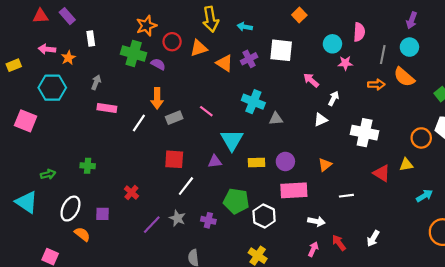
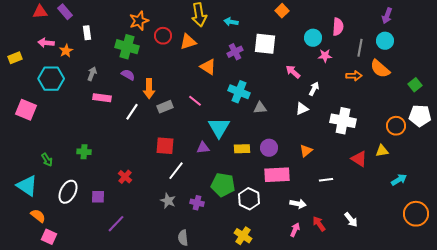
orange triangle: (224, 63) -> (208, 67), moved
purple semicircle: (158, 64) -> (128, 75), moved
green arrow: (48, 174) -> (47, 160), turned 72
purple line: (152, 225) -> (116, 224), moved
orange semicircle: (82, 234) -> (38, 216), moved
white arrow: (373, 238) -> (351, 220), turned -70

